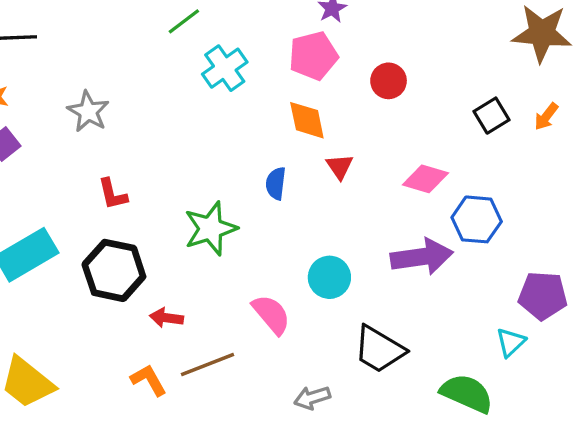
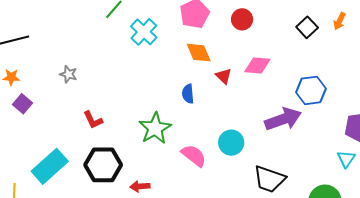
gray star: (88, 112) -> (68, 74), size x0.7
pink diamond: (425, 179) -> (257, 66), moved
pink semicircle: (271, 314) -> (194, 156), moved

